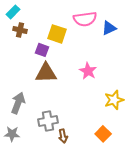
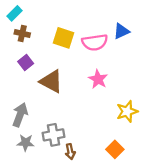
pink semicircle: (85, 19) -> (95, 42), moved
purple square: (42, 50) -> (26, 62), moved, turned 32
brown triangle: (46, 73) -> (51, 81), turned 30
gray star: (12, 134) -> (26, 143), moved

